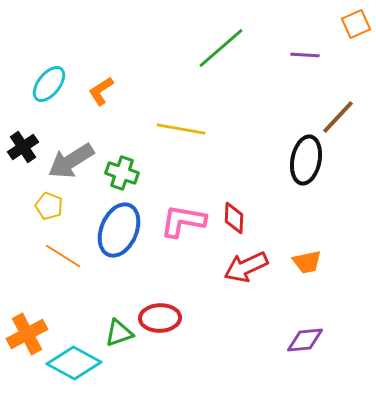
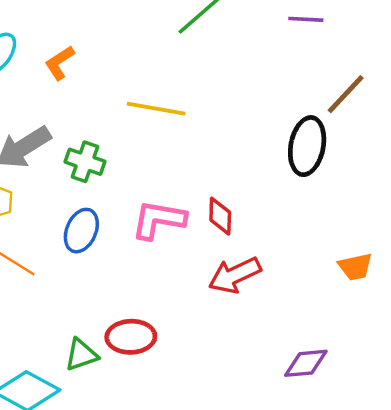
blue ellipse: (119, 230) -> (81, 231), size x0.7
orange trapezoid: (307, 262) -> (355, 267), moved

